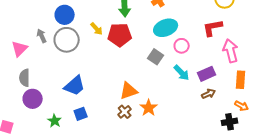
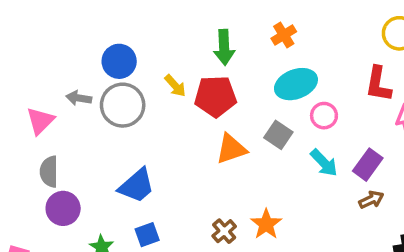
red L-shape: (213, 28) -> (378, 84), turned -70
gray arrow: (42, 36) -> (79, 98), turned -56
purple rectangle: (207, 74) -> (368, 165), turned -30
orange triangle: (129, 91) -> (231, 149), moved

